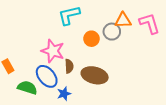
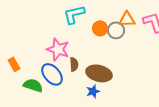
orange circle: (91, 39) -> (100, 28), moved
blue star: (64, 94) -> (93, 91), moved

